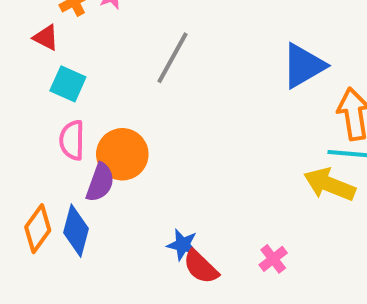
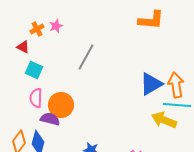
blue triangle: (303, 66) -> (151, 84), moved
purple semicircle: (100, 182) -> (50, 119), turned -96

